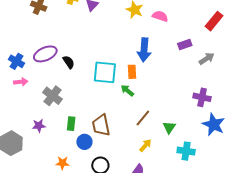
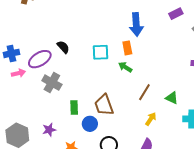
purple ellipse: (45, 54) -> (40, 59), moved
blue cross: (17, 61) -> (11, 53), turned -35
cyan square: (105, 72) -> (101, 52), size x0.7
purple star: (39, 126) -> (49, 130), moved
green triangle: (169, 127) -> (172, 98), turned -32

